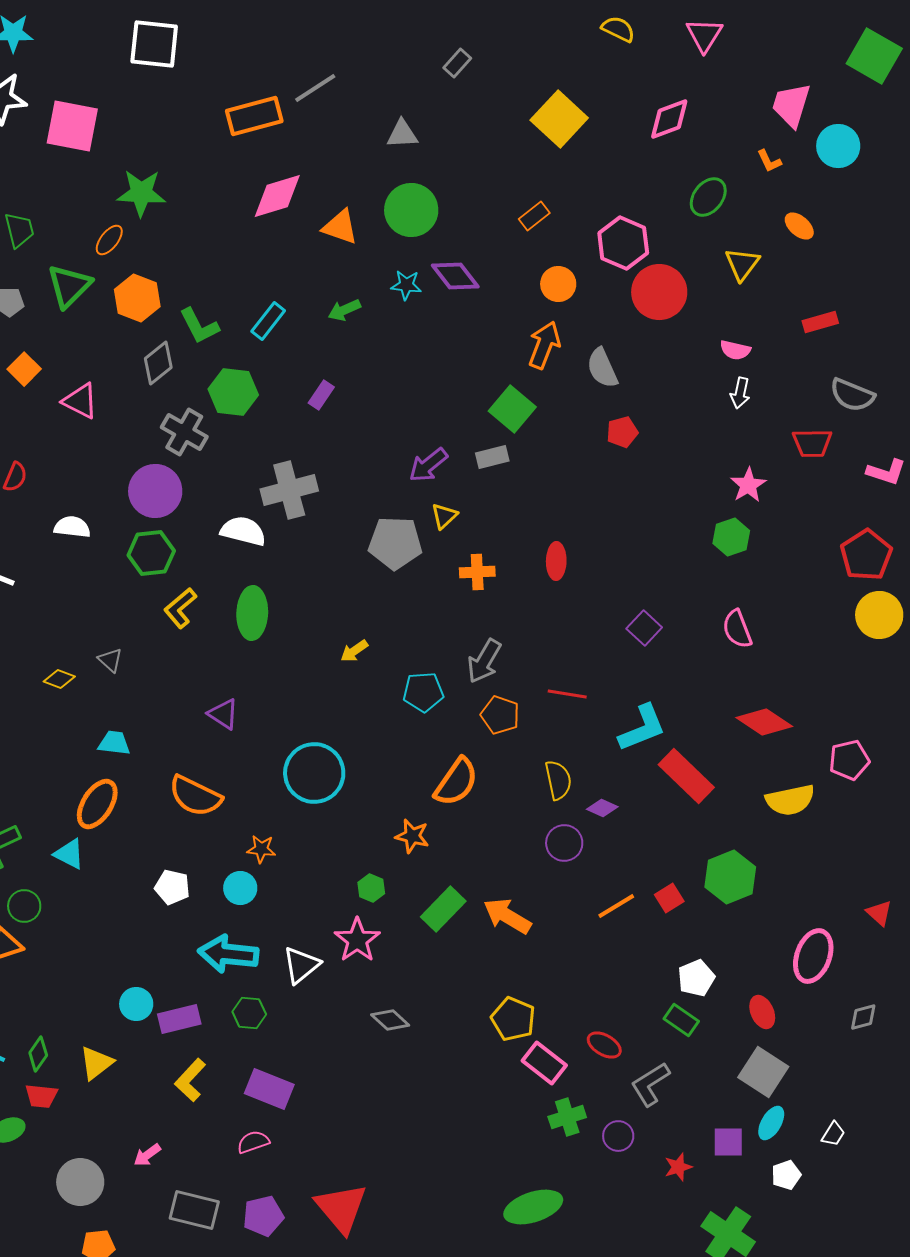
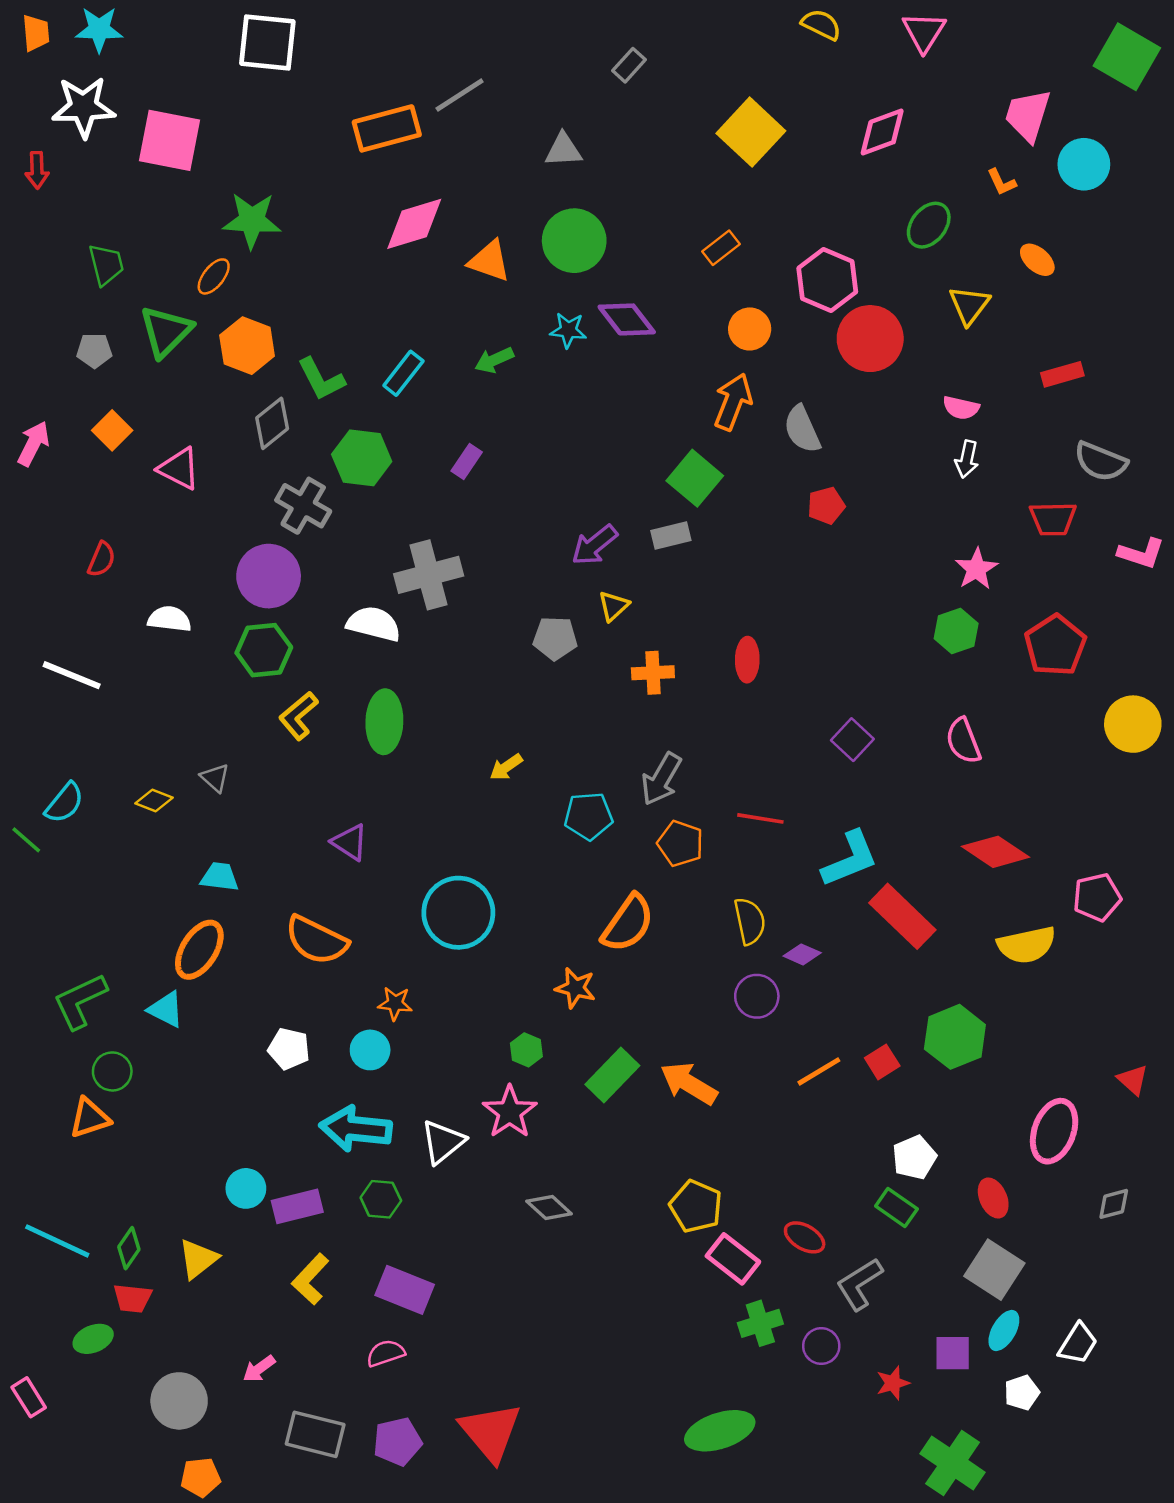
gray pentagon: (395, 543) -> (555, 638), size x0.7
red pentagon: (866, 555) -> (1055, 645), moved
white trapezoid: (833, 1134) -> (1078, 1344), size x1.4

